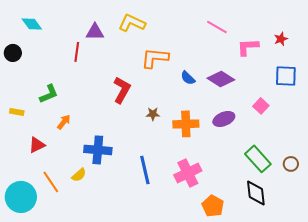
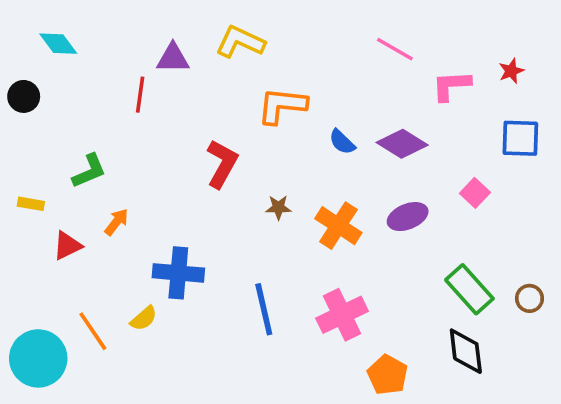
orange cross: (186, 124) -> (338, 226), turned 35
red triangle: (37, 145) -> (67, 246), moved

